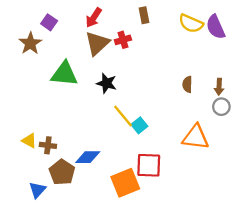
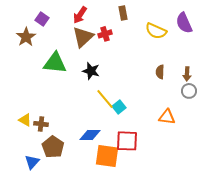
yellow semicircle: (191, 23) -> (156, 31), moved
orange triangle: (196, 137) -> (167, 117), size x0.7
blue diamond: (88, 157) -> (90, 135), moved
orange square: (125, 183) -> (107, 156), turned 30

